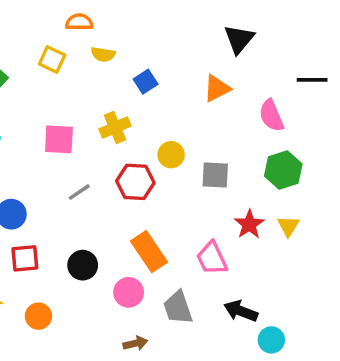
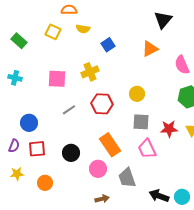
yellow circle: (171, 155) -> (137, 94), moved
gray square: (215, 175) -> (141, 122), moved
red star: (249, 224) -> (169, 129), turned 30
black arrow: (241, 311) -> (159, 196), moved

